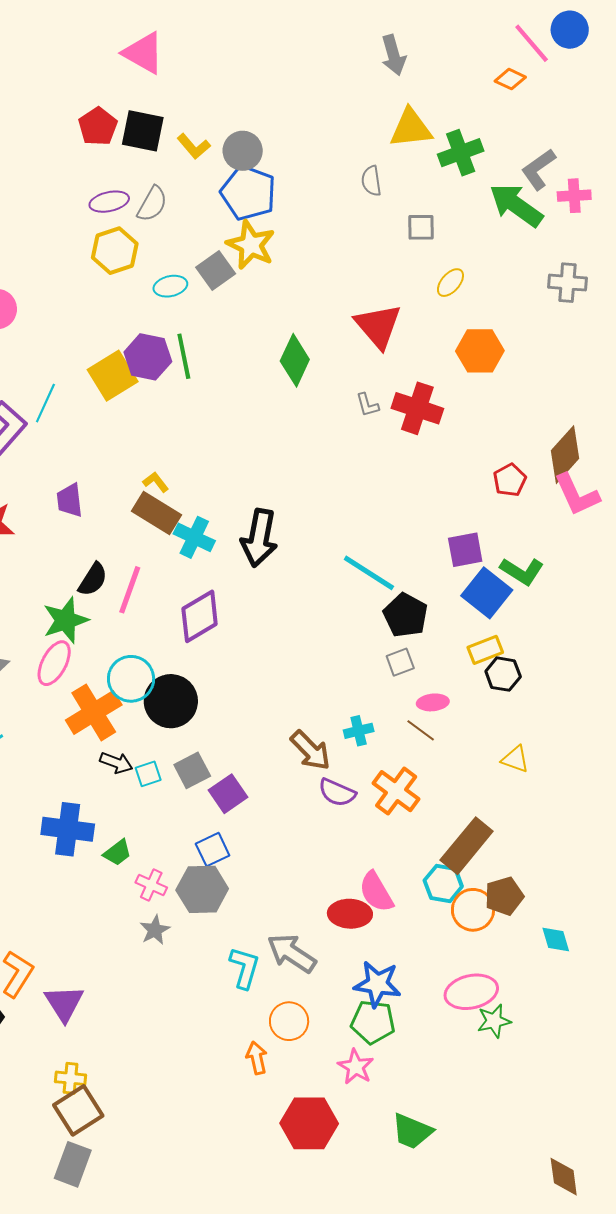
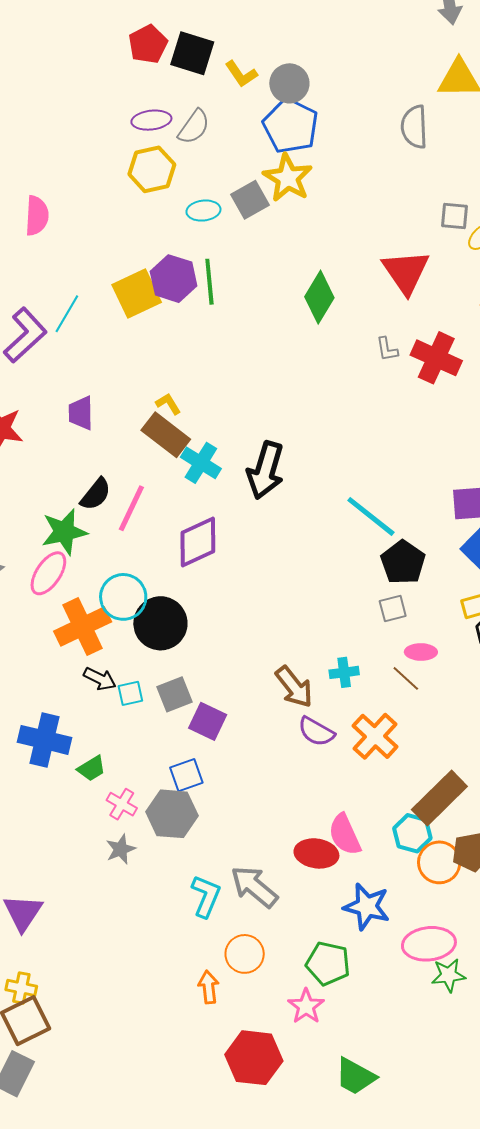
gray semicircle: (371, 181) -> (414, 127), size x1.4
gray square: (421, 227) -> (454, 216), moved
purple square: (228, 794) -> (208, 721), turned -36
blue star: (377, 984) -> (367, 906), moved

